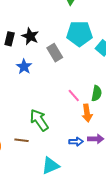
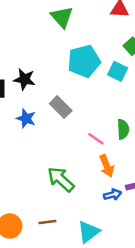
gray rectangle: (55, 53) -> (61, 107), moved
orange arrow: (87, 113) -> (107, 166), moved
brown line: (21, 140) -> (47, 222), moved

